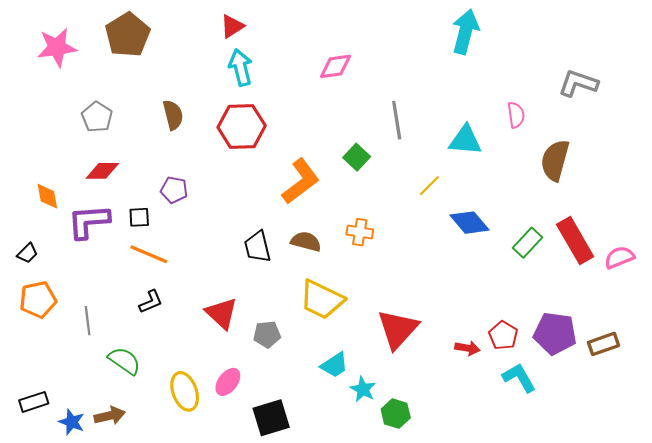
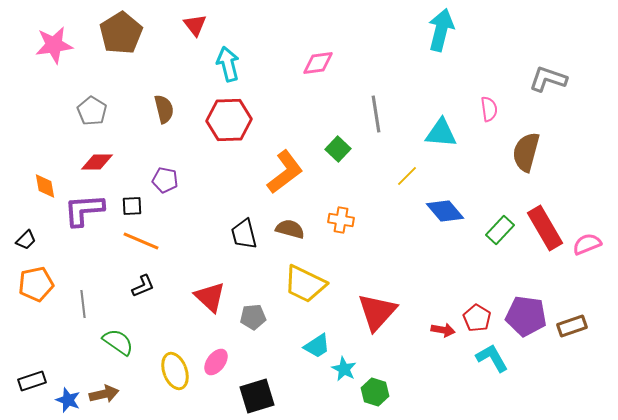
red triangle: (232, 26) -> (195, 25), moved, turned -35

